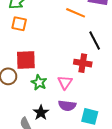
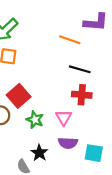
black line: (95, 41) -> (80, 69), moved, turned -42
red square: (26, 60) -> (19, 96), turned -35

